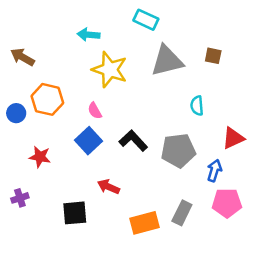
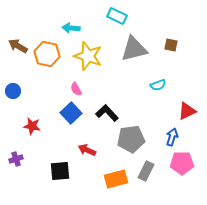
orange hexagon: (47, 99) -> (47, 54), moved
cyan semicircle: (197, 106) -> (158, 85), turned -105
gray pentagon: (178, 151) -> (131, 139), moved

